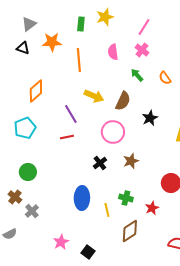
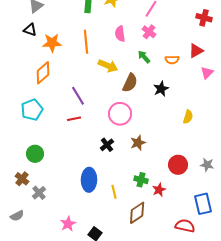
orange star: (52, 42) -> (52, 43), moved
orange semicircle: (165, 78) -> (172, 60), turned -56
yellow arrow: (94, 96) -> (108, 66), moved
black star: (150, 118) -> (161, 89), moved
green cross: (126, 198) -> (141, 180), moved

